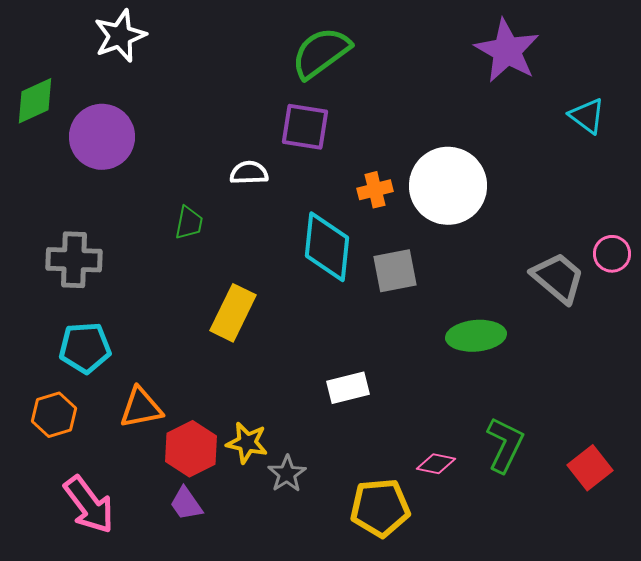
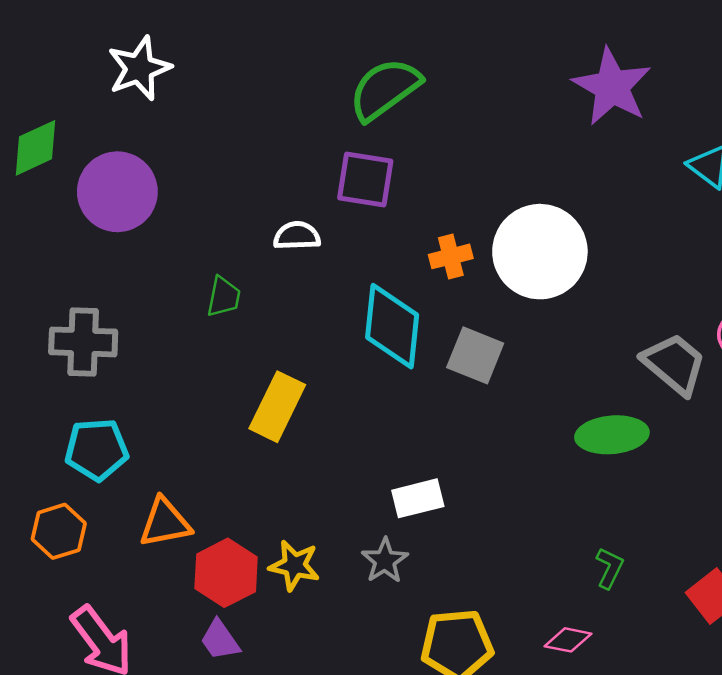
gray square: (395, 271) -> (475, 355), turned 33
green ellipse: (476, 336) -> (612, 435), moved
green L-shape: (505, 445) -> (610, 568), size x0.6
pink diamond: (436, 464) -> (568, 640), moved
gray star: (287, 474) -> (385, 561), moved

